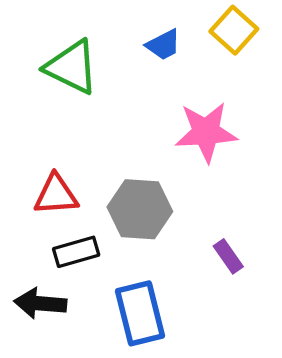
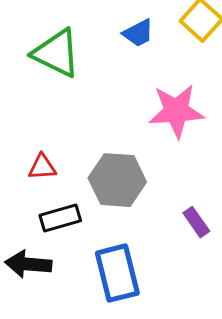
red triangle: (56, 195) -> (42, 167), size x0.7

